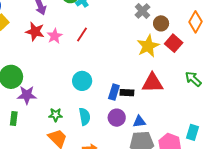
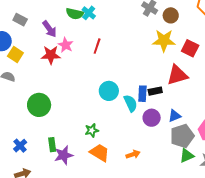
pink star: (55, 36) -> (66, 45), moved
red square: (174, 43) -> (190, 48), moved
yellow star: (148, 46) -> (164, 41), turned -30
purple star: (27, 95) -> (64, 155), moved
cyan semicircle: (85, 116) -> (131, 103), moved

